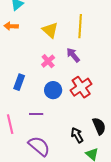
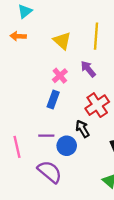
blue rectangle: (19, 82) -> (53, 99), moved
blue circle: (53, 90) -> (67, 146), moved
black arrow: (77, 135) -> (82, 129), moved

